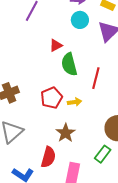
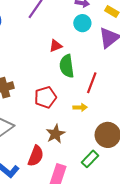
yellow arrow: (75, 102) -> (80, 107), moved

